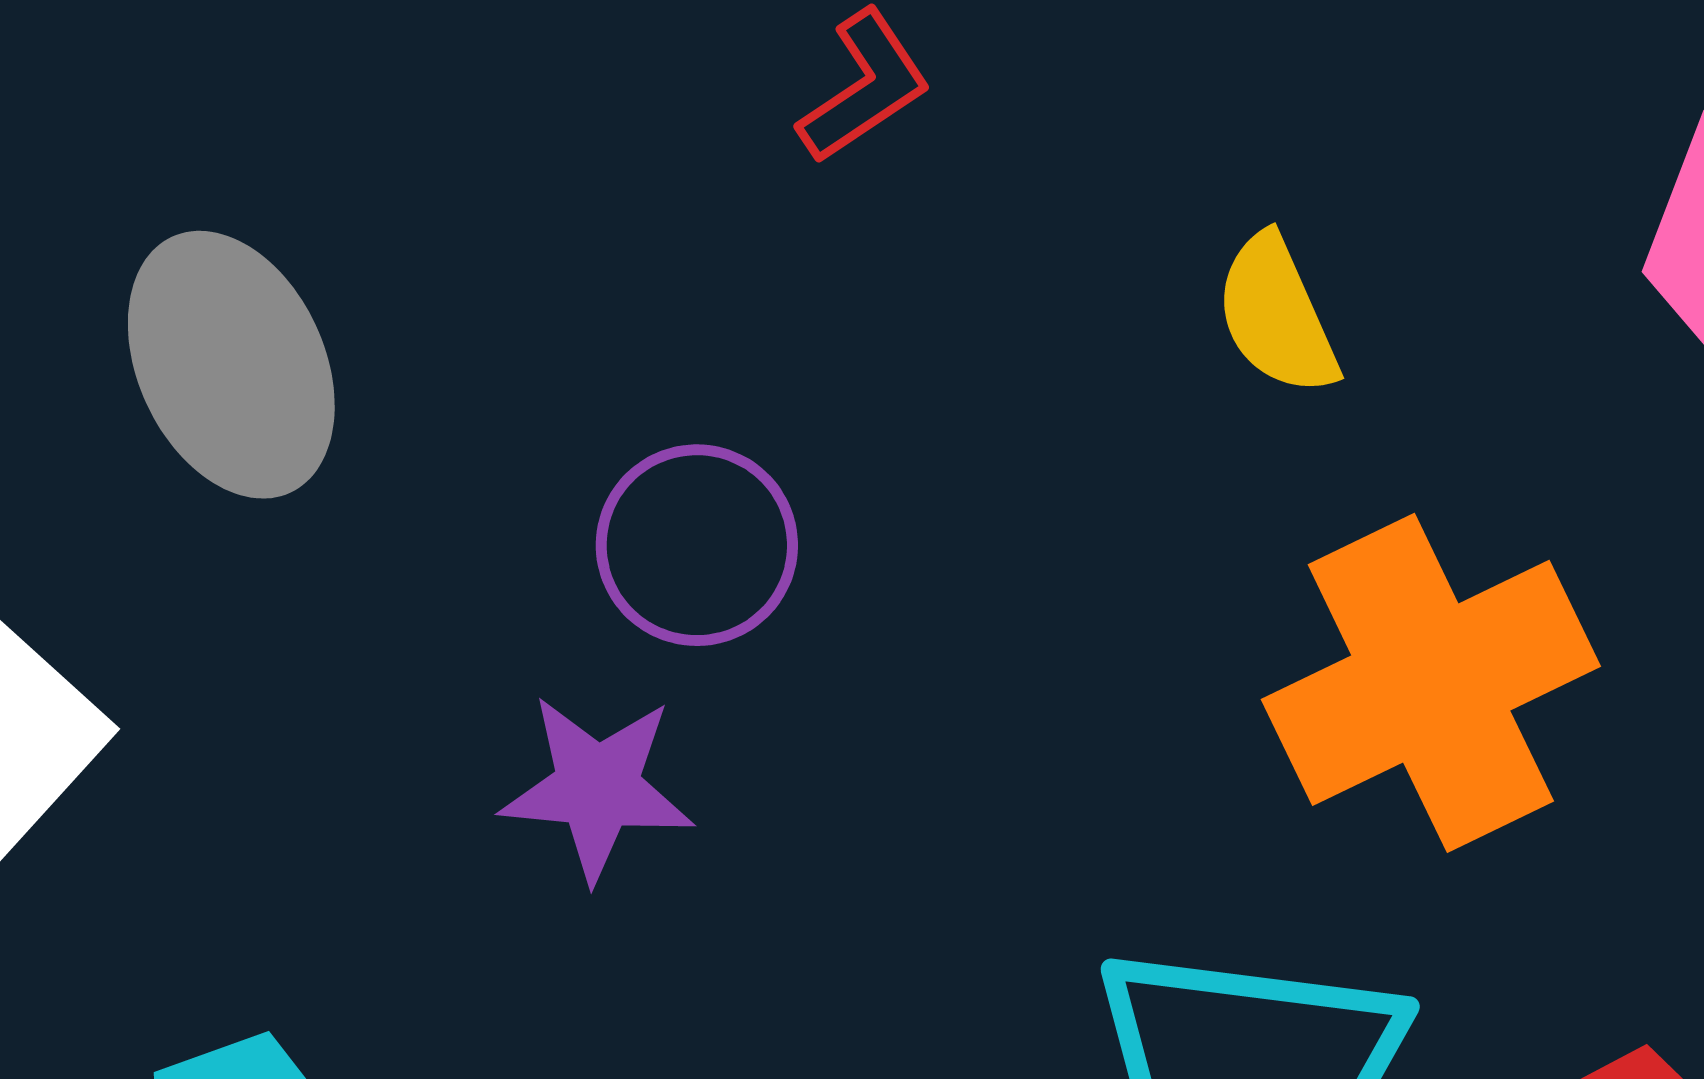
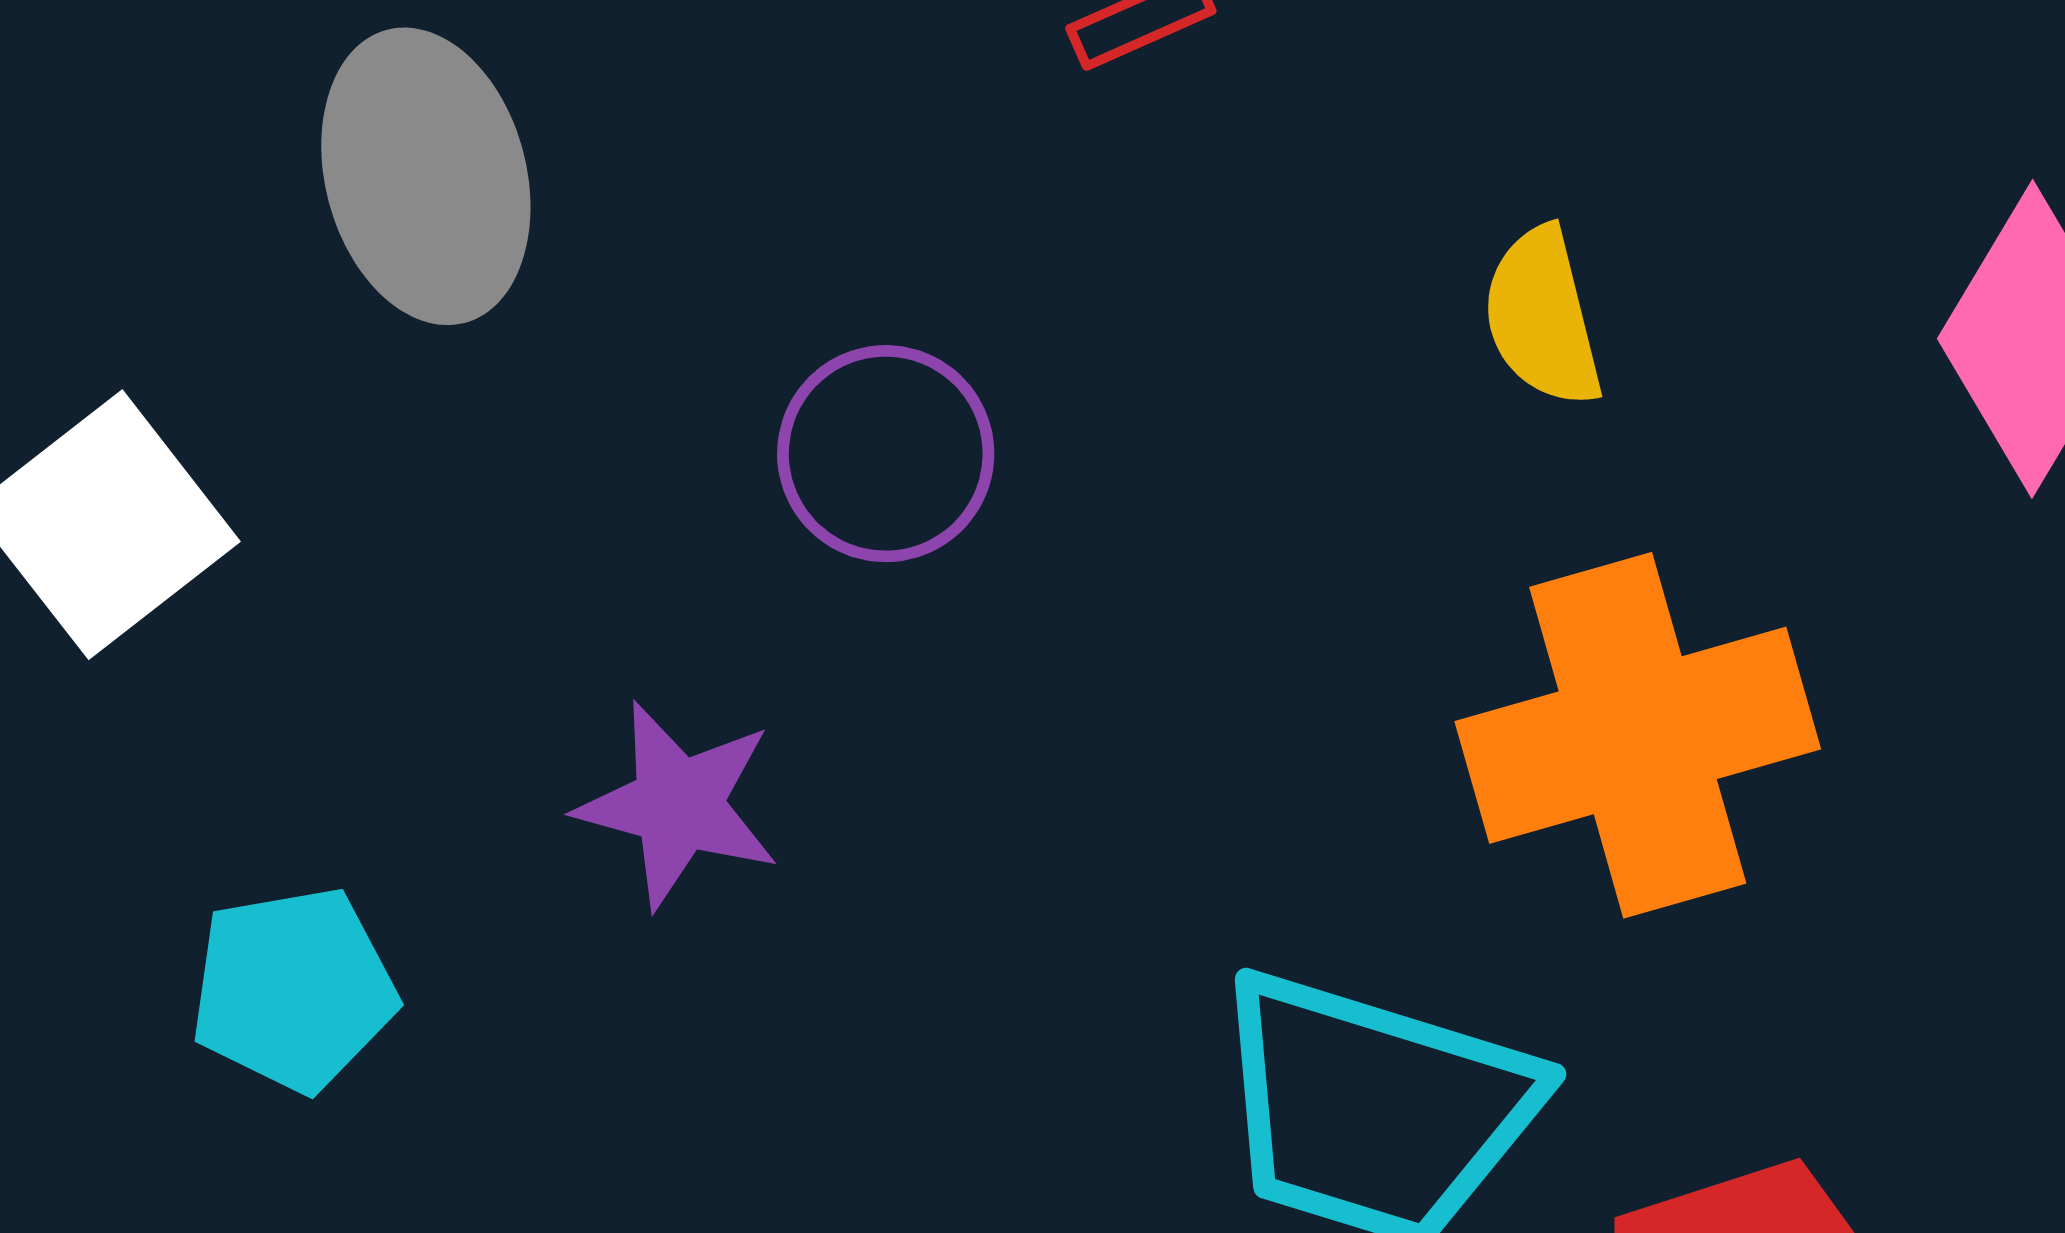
purple star: (597, 788) -> (678, 805), moved

